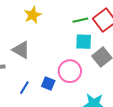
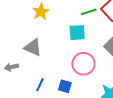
cyan square: (84, 42) -> (77, 33), moved
blue square: (48, 84) -> (65, 86), moved

